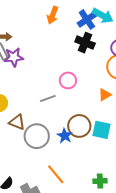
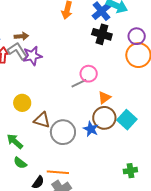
orange triangle: (105, 95) -> (104, 98), moved
gray line: (48, 99) -> (79, 83), moved
cyan square: (101, 130) -> (127, 120), turned 36
orange line: (56, 174) -> (58, 172), moved, turned -40

